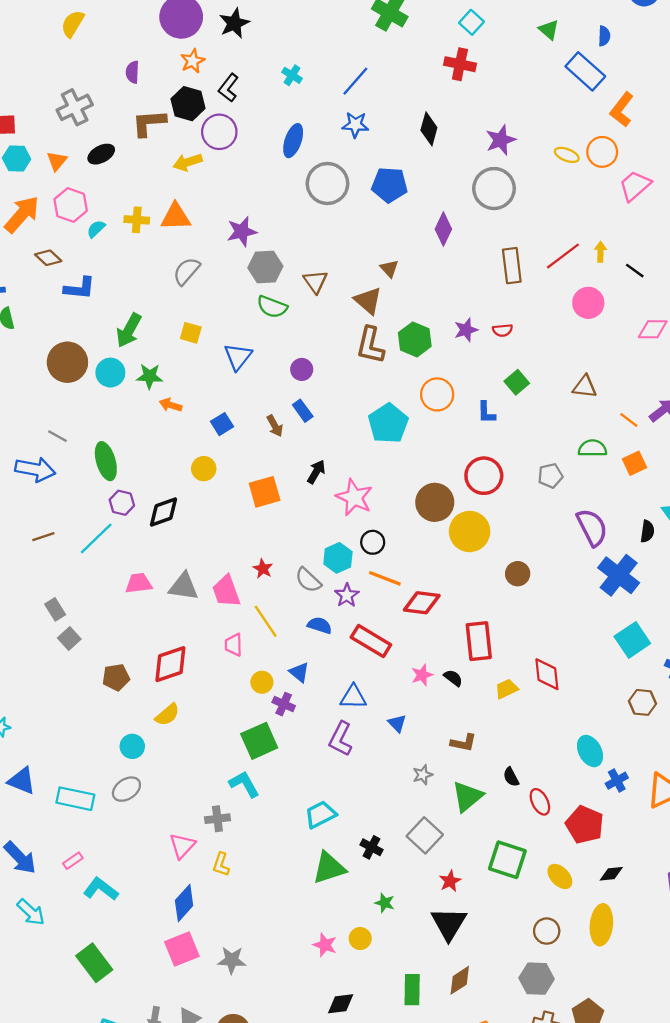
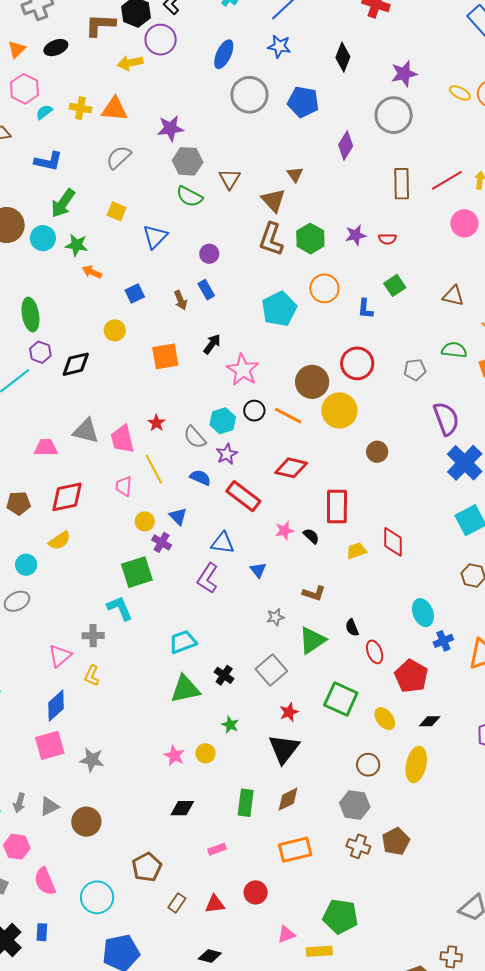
blue L-shape: (80, 288) -> (48, 161), moved
orange line: (385, 578) -> (288, 416), moved
pink trapezoid: (139, 583) -> (46, 448), moved

